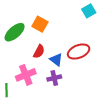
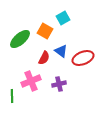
cyan square: (89, 11) -> (63, 18), moved
blue triangle: (56, 60) -> (61, 51), moved

